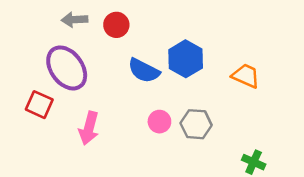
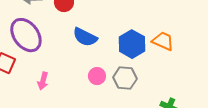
blue hexagon: (186, 59) -> (132, 44), moved
pink arrow: (89, 128) -> (43, 81), size x0.7

